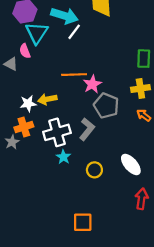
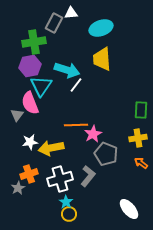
pink semicircle: (25, 51) -> (30, 103), size x1.6
gray triangle: (11, 64) -> (17, 115), turned 40
yellow arrow: (47, 99) -> (51, 148), size x1.4
white star: (28, 103) -> (30, 142), moved
yellow circle: (94, 170) -> (69, 214), moved

